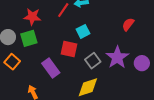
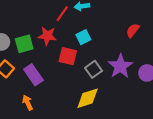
red star: (32, 17) -> (47, 36), moved
purple rectangle: (51, 68) -> (33, 75), moved

